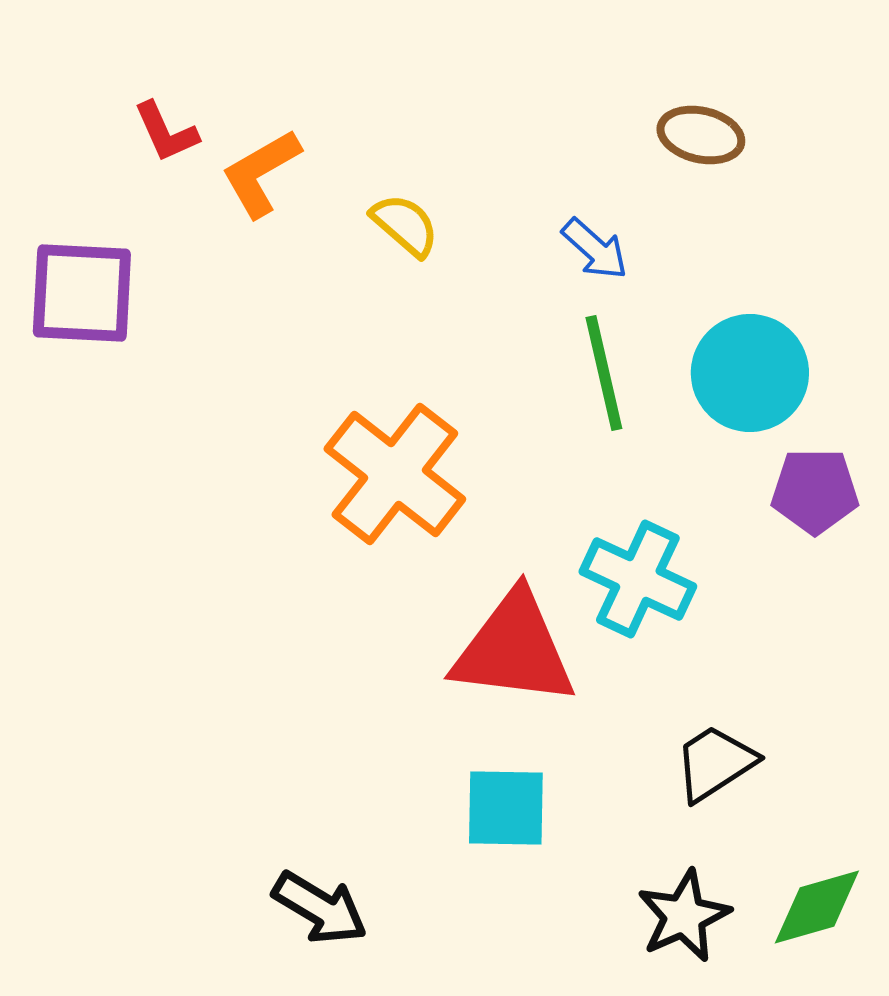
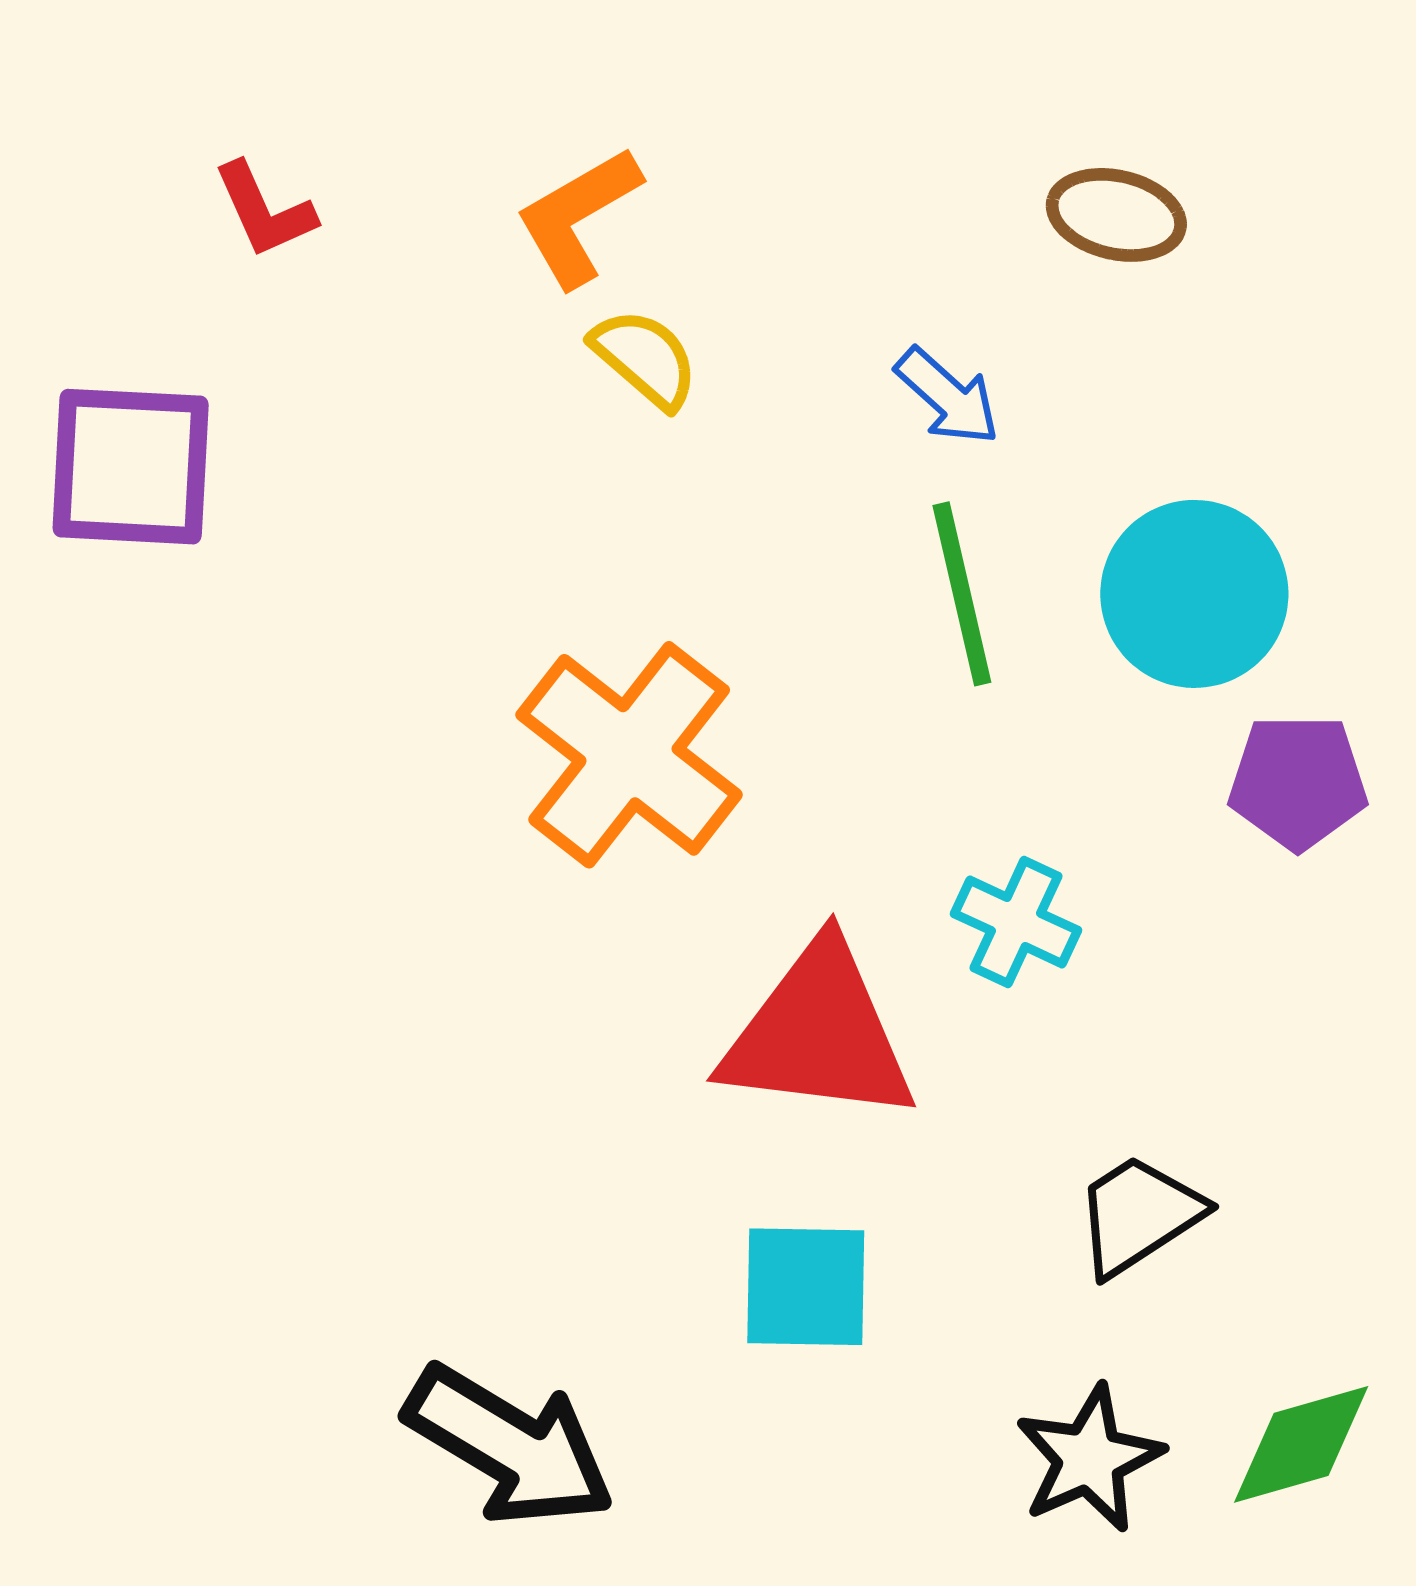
orange L-shape: (261, 173) -> (578, 217), moved
cyan cross: (638, 579) -> (1016, 922), size x0.7
black arrow: (320, 908) -> (510, 1446), size x1.4

